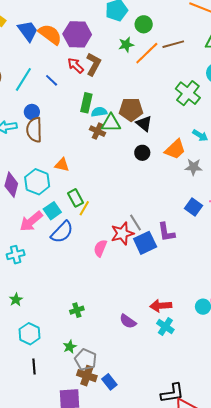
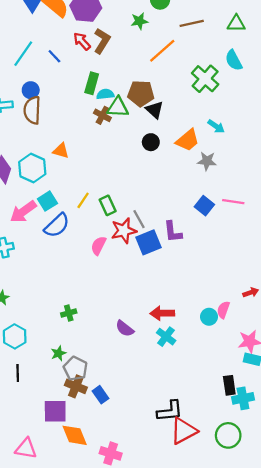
orange line: (147, 53) -> (162, 51), moved
green rectangle: (75, 198) -> (108, 205), moved

